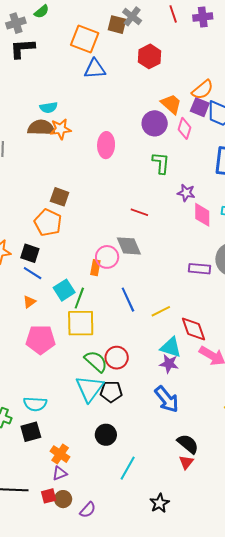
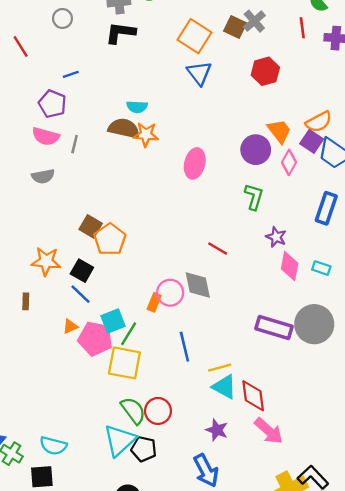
blue triangle: (95, 69) -> (199, 73), turned 45
brown square: (60, 197) -> (91, 226), moved
purple rectangle: (199, 269) -> (274, 328), size x1.4
pink pentagon: (41, 340) -> (95, 339), moved
cyan triangle: (171, 347) -> (224, 387), moved

